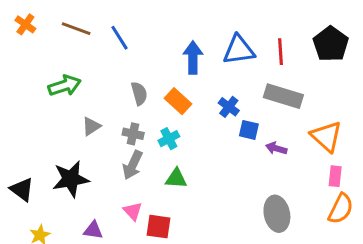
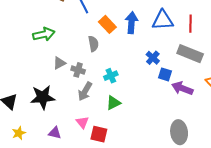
orange rectangle: (178, 101) -> (107, 24), moved
gray cross: (133, 134) -> (78, 70), moved
purple arrow: (276, 148) -> (182, 88), size x1.5
green triangle: (176, 178) -> (113, 103), turned -35

